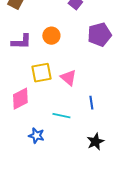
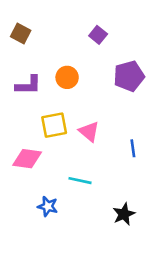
pink diamond: (20, 99) -> (27, 159), turned 35
blue line: (91, 103) -> (133, 148), moved

